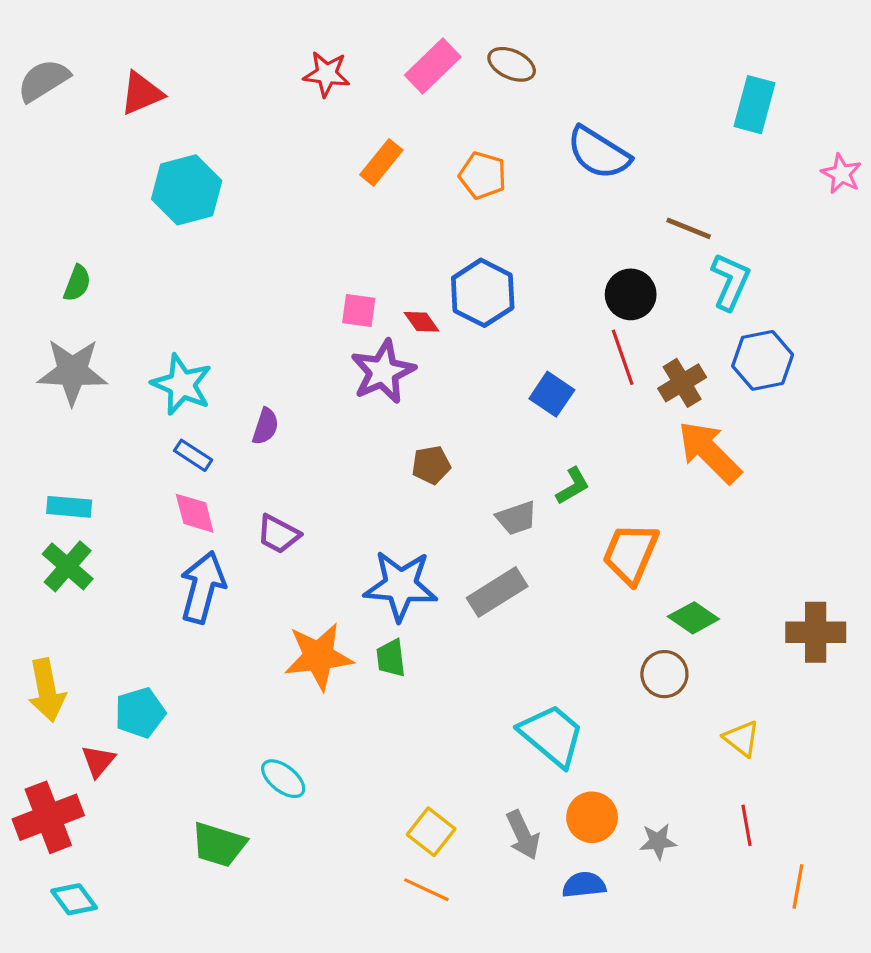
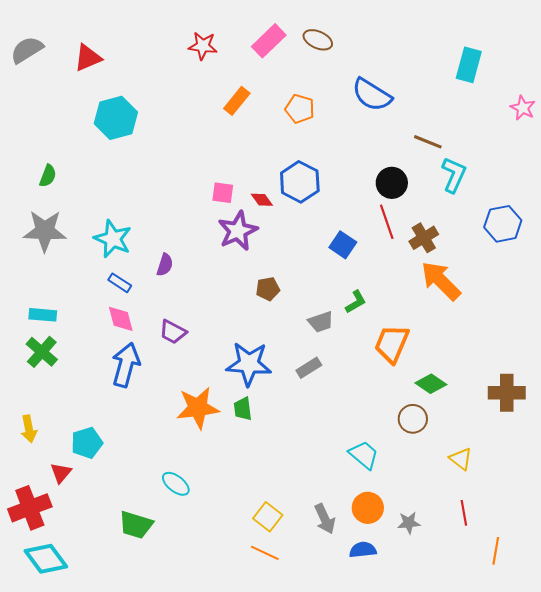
blue hexagon: (763, 360) -> (503, 224), moved
gray rectangle: (497, 592) -> (309, 368), size x0.7
yellow arrow: (47, 690) -> (29, 429), size x0.7
cyan trapezoid: (552, 735) -> (364, 455), moved, size x0.7
cyan diamond: (74, 899) -> (46, 559), size x1.5

